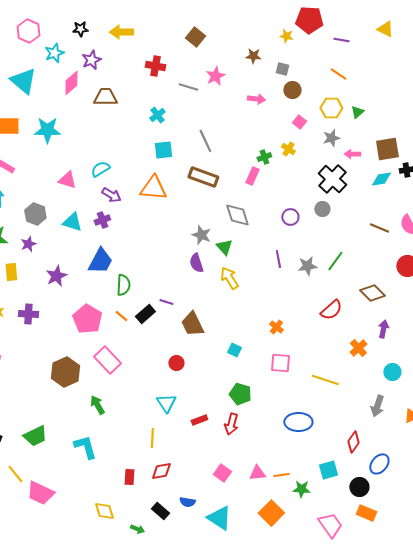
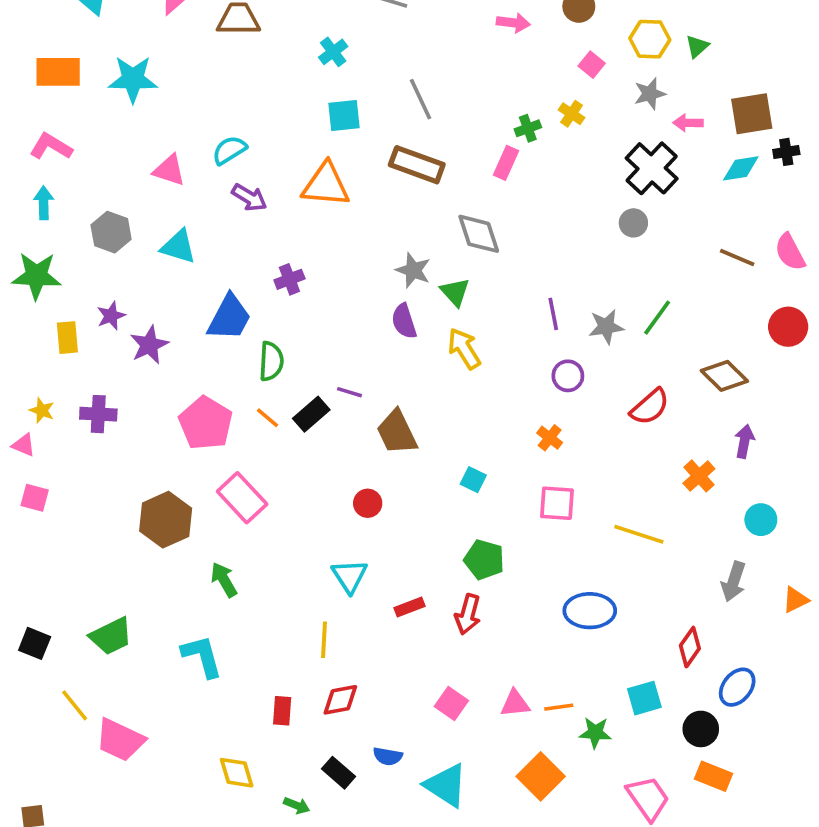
purple circle: (290, 217) -> (568, 376), moved
purple cross: (102, 220) -> (289, 279), moved
purple star: (28, 244) -> (111, 316), moved

